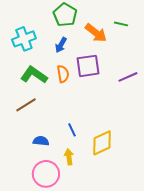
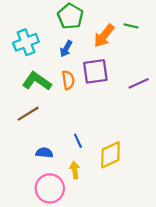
orange arrow: (96, 33) -> (104, 36), turned 90

